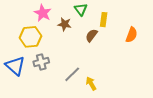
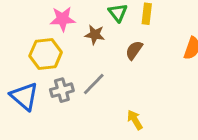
pink star: (43, 13) -> (63, 19), turned -30
yellow rectangle: (104, 20) -> (147, 14), moved
gray line: (72, 74) -> (94, 84), moved

